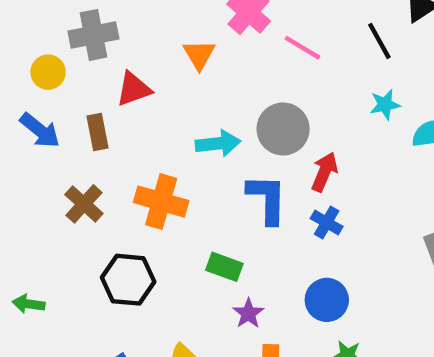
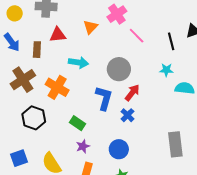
yellow circle: (48, 72) -> (15, 13), moved
cyan arrow: (218, 144) -> (78, 62), moved
brown cross: (84, 204) -> (23, 80), size x1.4

